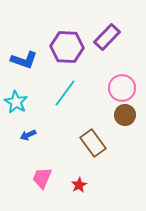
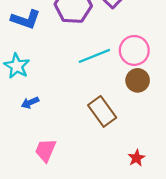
cyan line: (65, 93) -> (94, 56), moved, turned 32
red star: (79, 185) -> (136, 158), moved

